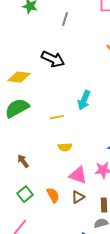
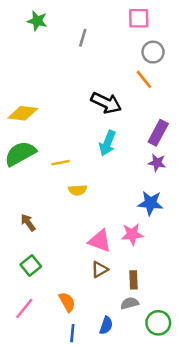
black arrow: (53, 59) -> (106, 103), moved
yellow line: (57, 117) -> (61, 163), moved
yellow semicircle: (65, 147) -> (78, 190), moved
orange semicircle: (53, 195) -> (67, 302), moved

